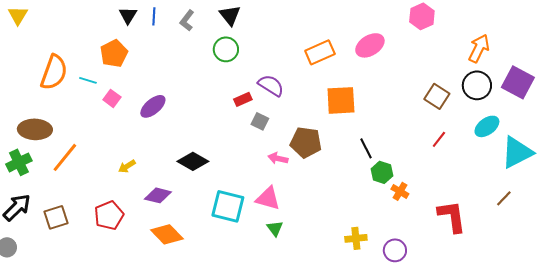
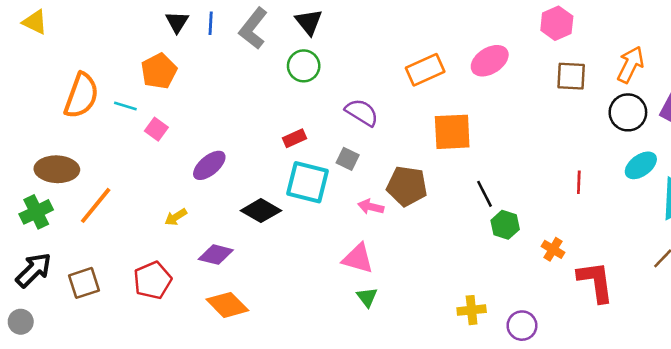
yellow triangle: (18, 15) -> (35, 22), turned -35
gray L-shape: (187, 20) -> (253, 28), size x1.5
brown square: (437, 96) -> (571, 76), moved, turned -30
red rectangle: (243, 99) -> (295, 138), moved
purple ellipse: (153, 106) -> (209, 165), moved
red line: (439, 139) -> (579, 182), turned -36
orange cross: (400, 191) -> (553, 249), moved
cyan square: (228, 206) -> (308, 182), moved

